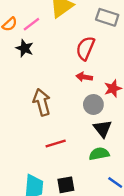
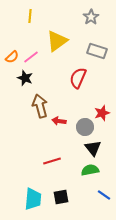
red arrow: (84, 77) -> (59, 121), moved
brown arrow: (42, 102) -> (40, 106), moved

